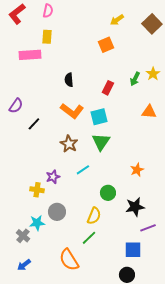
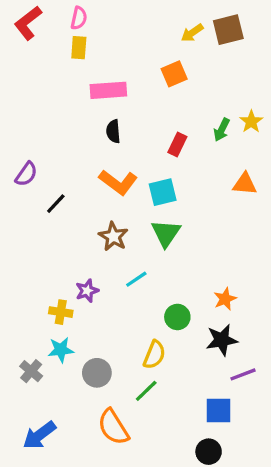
brown square: (152, 24) -> (228, 30), moved, turned 30
yellow rectangle: (47, 37) -> (79, 48), moved
pink rectangle: (30, 55) -> (108, 90), moved
orange star: (137, 170) -> (225, 299), moved
gray circle: (57, 212) -> (97, 373), moved
cyan star: (37, 223) -> (61, 350), moved
gray cross: (23, 236) -> (31, 371), moved
blue arrow: (24, 265) -> (39, 435), size x1.5

